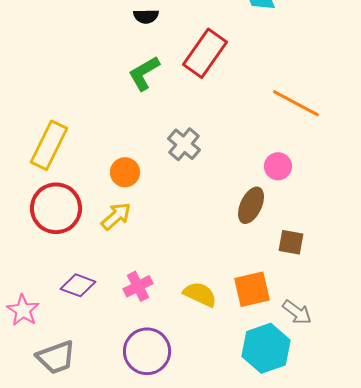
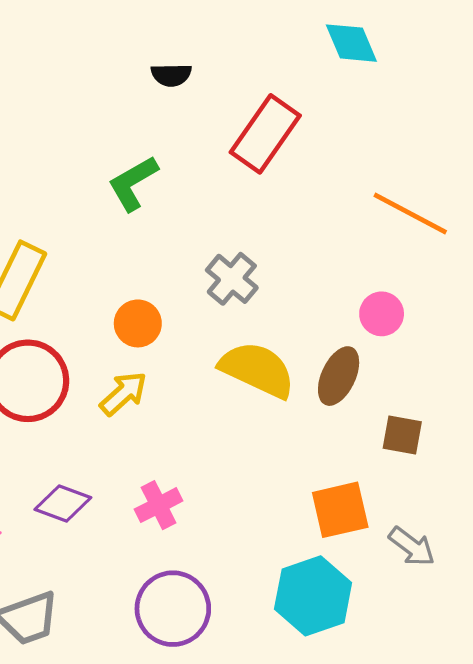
green L-shape: (144, 73) -> (133, 183), moved
yellow semicircle: (200, 294) -> (257, 370), moved, size x1.4
cyan hexagon: (266, 348) -> (313, 596), moved

